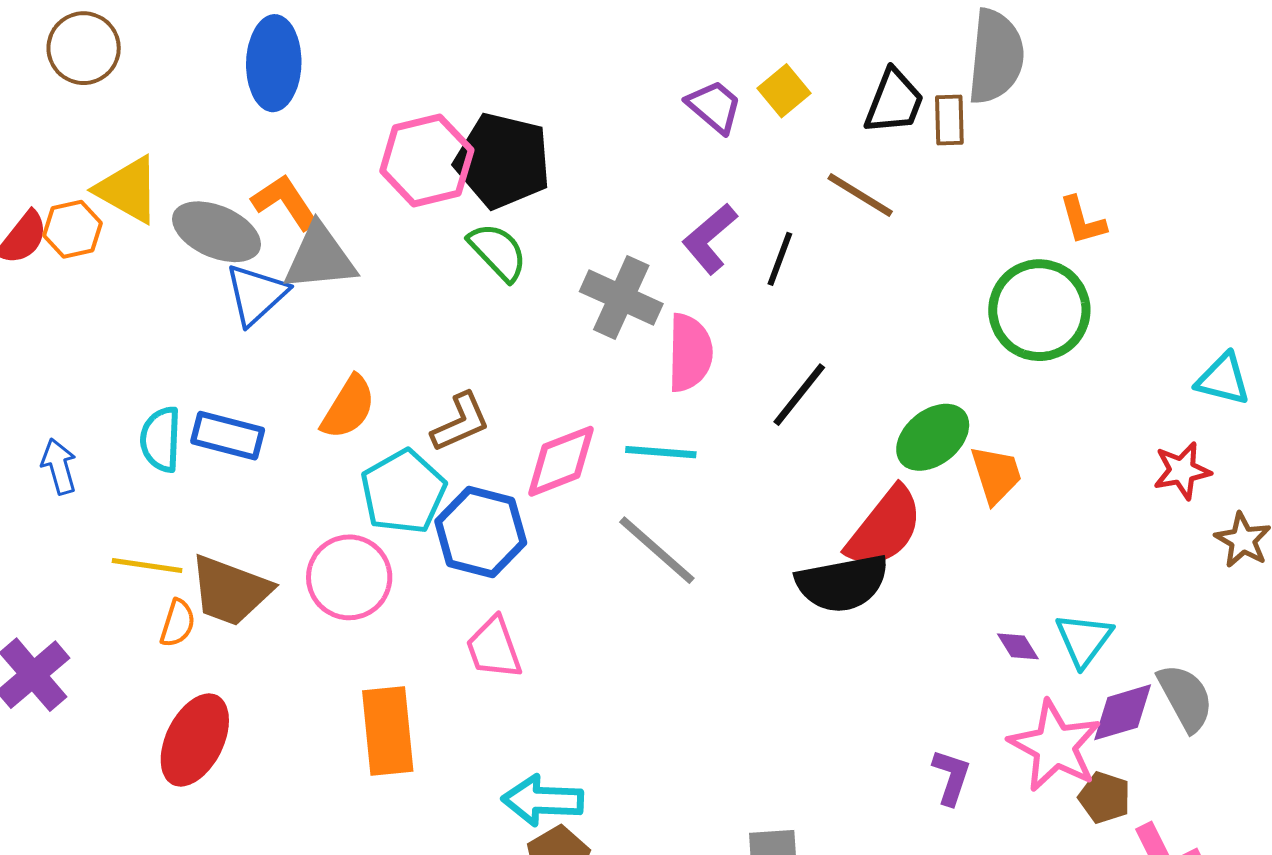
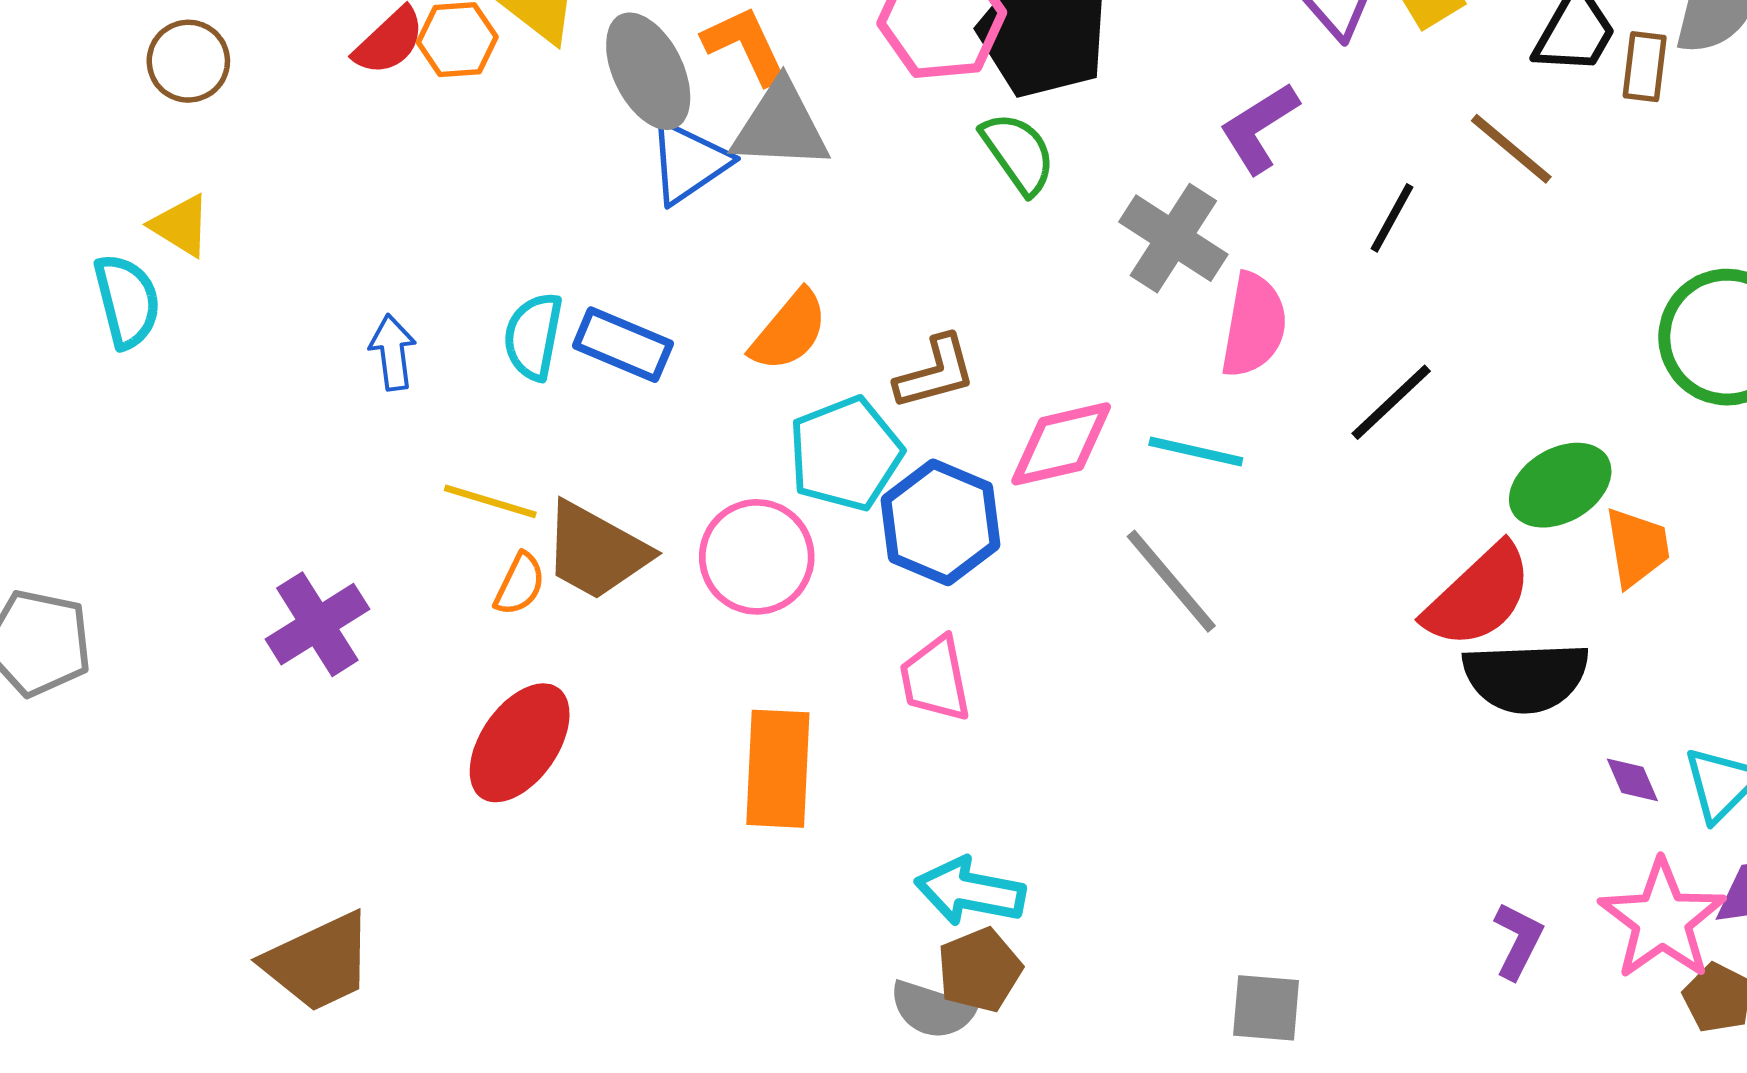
gray ellipse: (217, 232) -> (648, 71), turned 32
purple L-shape: (710, 239) -> (1259, 128), moved
black semicircle: (842, 583) -> (1526, 677), moved

